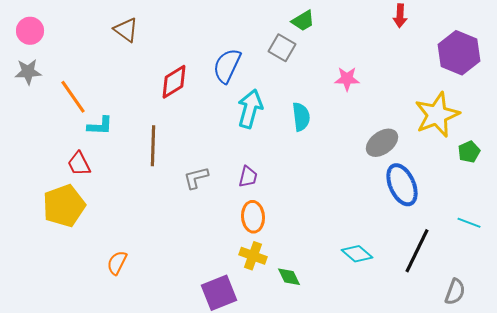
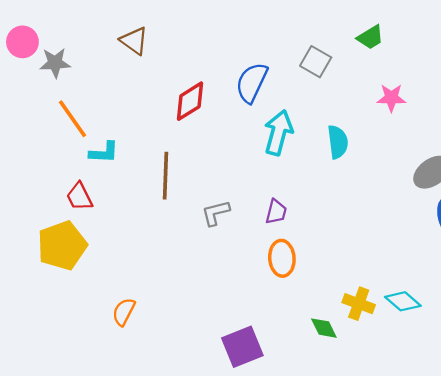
green trapezoid: (303, 21) -> (370, 37), moved
gray star: (28, 72) -> (55, 63), moved
yellow cross: (253, 256) -> (359, 304), moved

